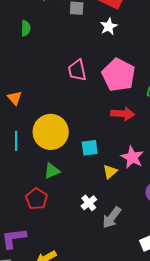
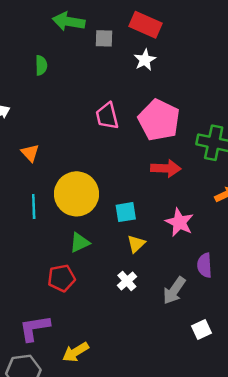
yellow triangle: (110, 172) -> (136, 244), moved
red pentagon: (37, 199) -> (61, 278), turned 30
gray arrow: (112, 218) -> (174, 291), moved

